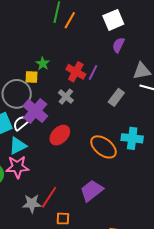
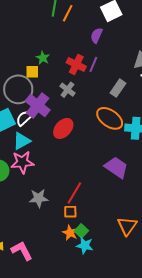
purple semicircle: (118, 45) -> (97, 35), moved
orange ellipse: (104, 147) -> (110, 118), moved
purple trapezoid: (92, 191) -> (116, 167), moved, turned 75
red line: (49, 197) -> (74, 193), moved

